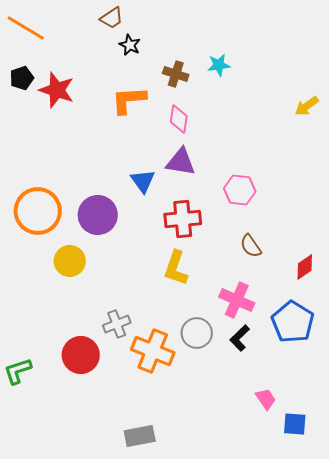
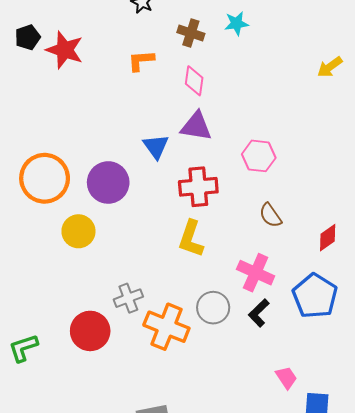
orange L-shape: (129, 100) -> (141, 61), size x0.7

